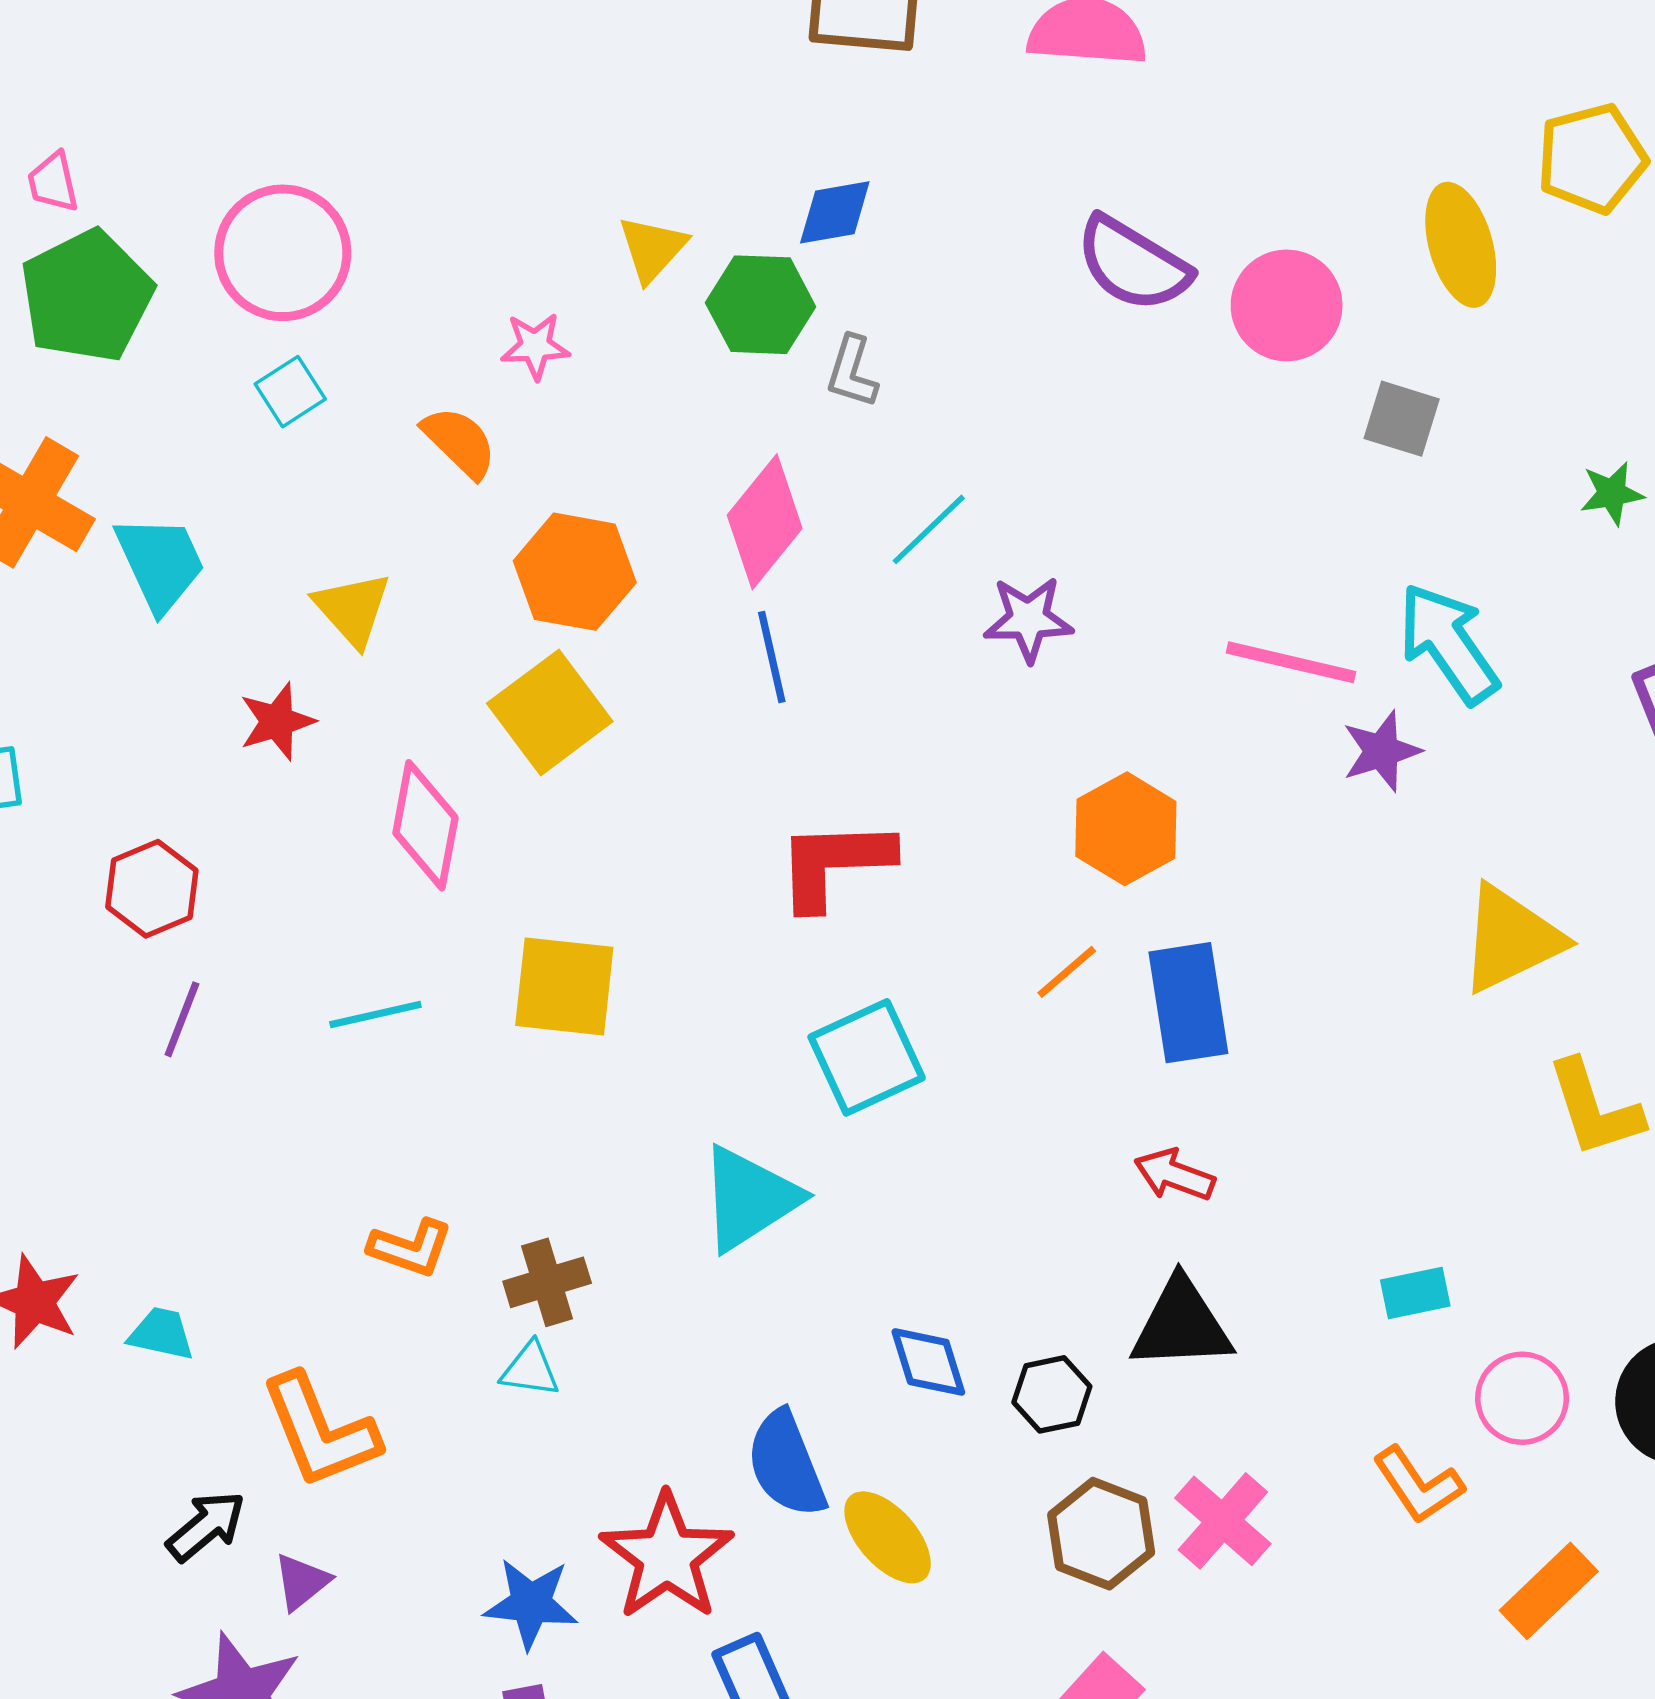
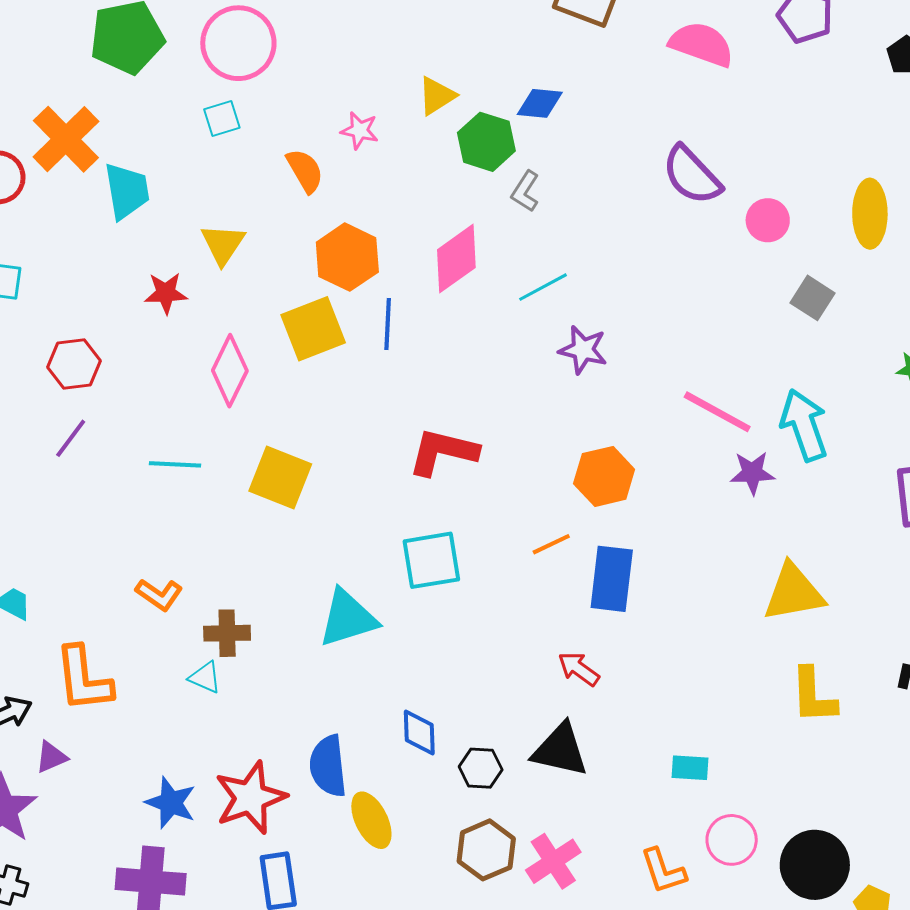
pink circle: (1287, 305) -> (768, 220), size x0.7
blue line: (772, 657) -> (388, 324), moved

